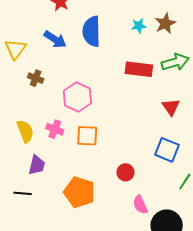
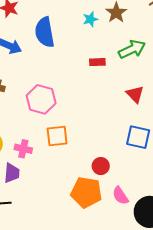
red rectangle: (139, 69) -> (97, 62), size x0.6
pink cross: (55, 129) -> (23, 149), moved
orange pentagon: (79, 192) -> (86, 192), moved

